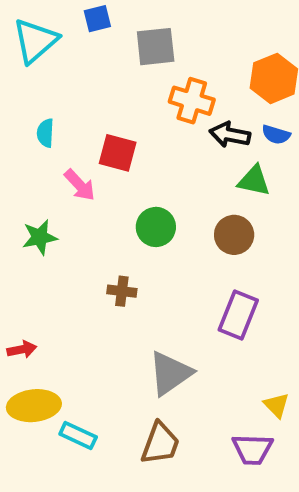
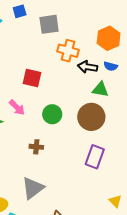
pink arrow: (80, 185) -> (17, 107), moved
brown circle: (234, 235) -> (91, 117), size x1.4
gray triangle: (170, 373) -> (33, 188), moved

